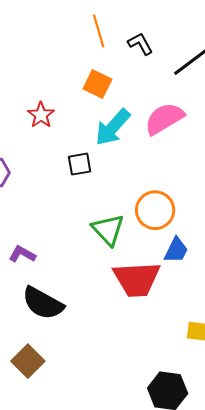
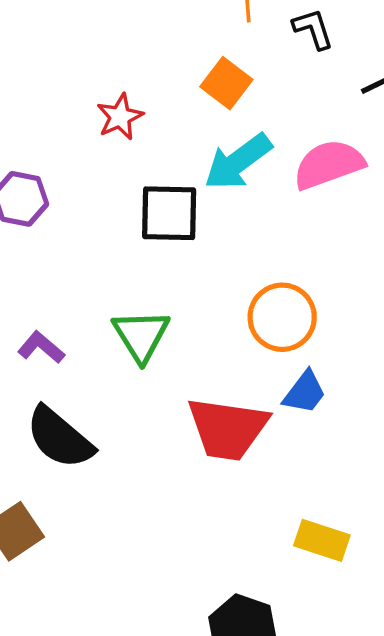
black square: (80, 164) -> (169, 213), size x1.5
green triangle: (108, 230) -> (141, 335), moved

